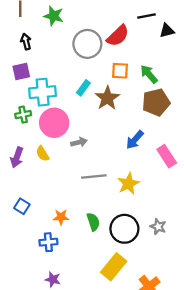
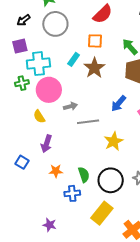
black arrow: (26, 42) -> (24, 20), turned -112
gray circle: (87, 44) -> (55, 24), moved
orange square: (120, 71) -> (95, 41), moved
purple arrow: (17, 157) -> (46, 144), moved
gray line: (94, 177) -> (88, 122), moved
blue cross: (48, 242) -> (72, 193), moved

